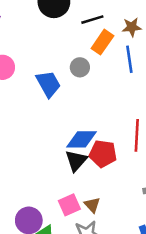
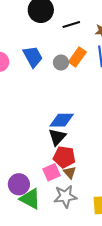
orange rectangle: (102, 42) -> (77, 57), moved
blue trapezoid: (48, 84) -> (33, 57), moved
red pentagon: (103, 154) -> (64, 157), moved

